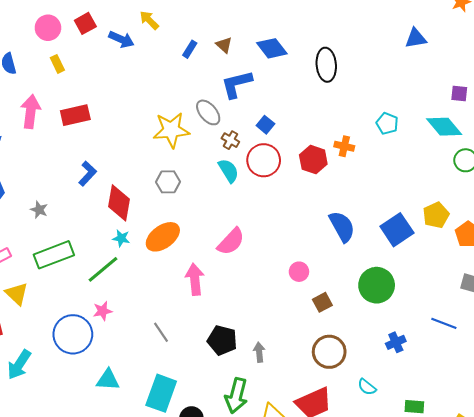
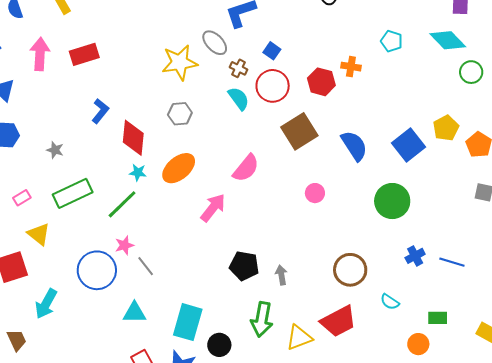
pink arrow: (195, 279) -> (213, 208), turned 48
brown square: (322, 302) -> (299, 131), moved, size x1.8
blue line: (444, 323) -> (452, 262), moved
gray line: (161, 332) -> (146, 266), moved

